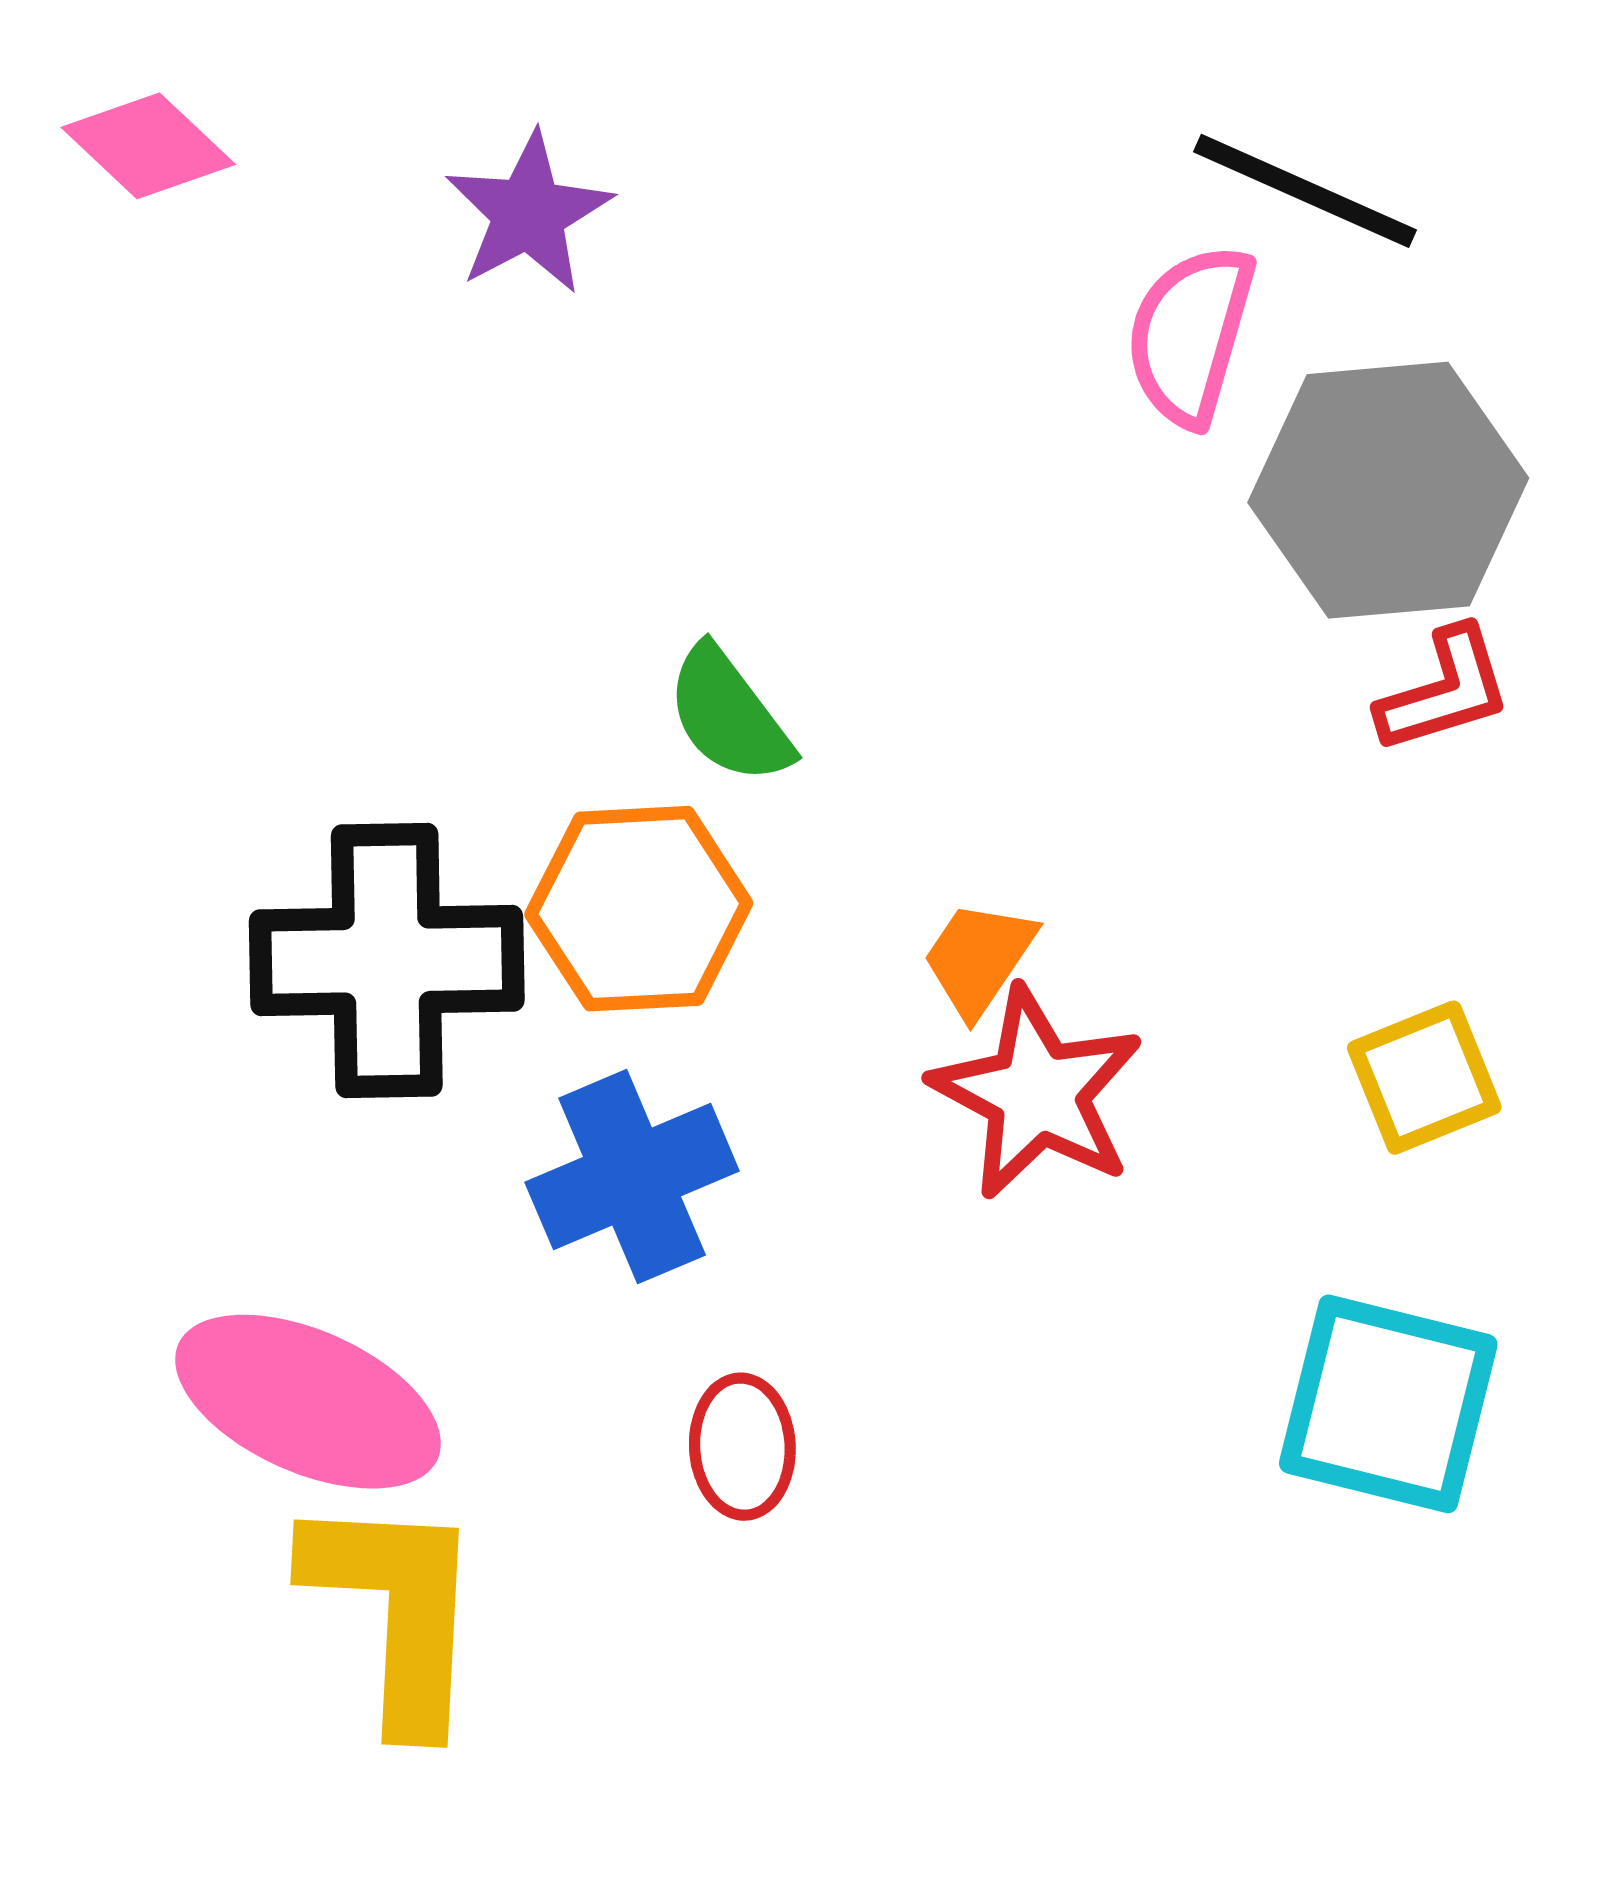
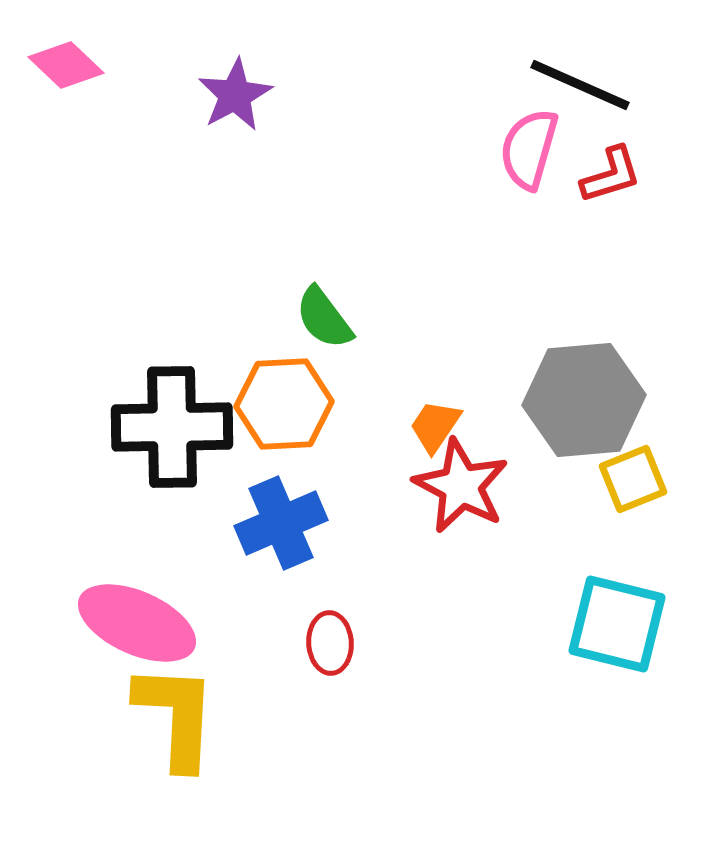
gray hexagon: (1388, 490) -> (584, 400), moved
red L-shape: (1445, 690) -> (611, 175), moved

